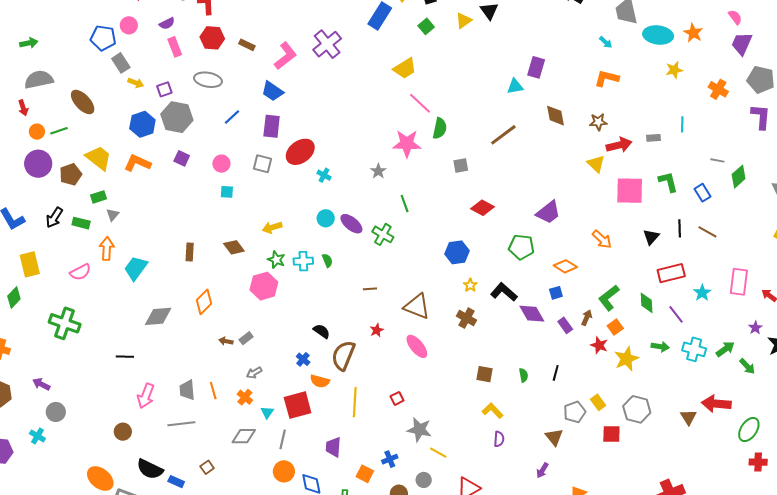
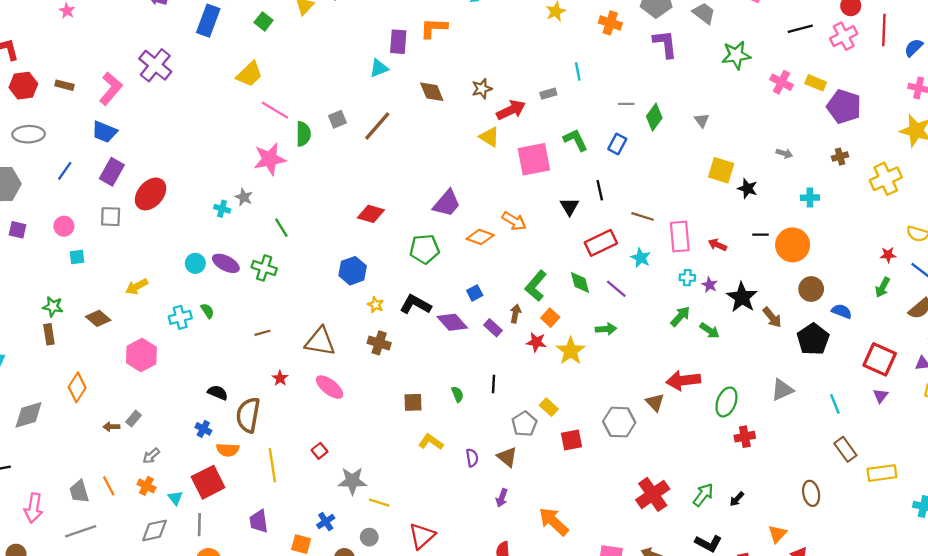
orange L-shape: (607, 78) -> (434, 28), moved
purple rectangle: (272, 126) -> (112, 172), turned 35
gray square: (461, 166) -> (337, 119), moved
cyan cross: (324, 175) -> (222, 209), moved
blue rectangle: (703, 193) -> (617, 144), turned 72
brown line: (707, 232) -> (643, 216), moved
green star: (276, 260) -> (53, 307), moved
orange diamond: (565, 266) -> (480, 237), moved
cyan cross: (694, 349) -> (687, 278), moved, size x0.6
gray hexagon: (637, 409) -> (619, 422), moved
purple semicircle: (499, 439) -> (472, 458), moved

